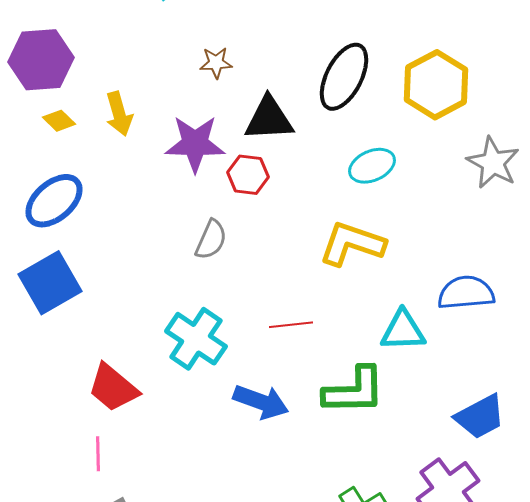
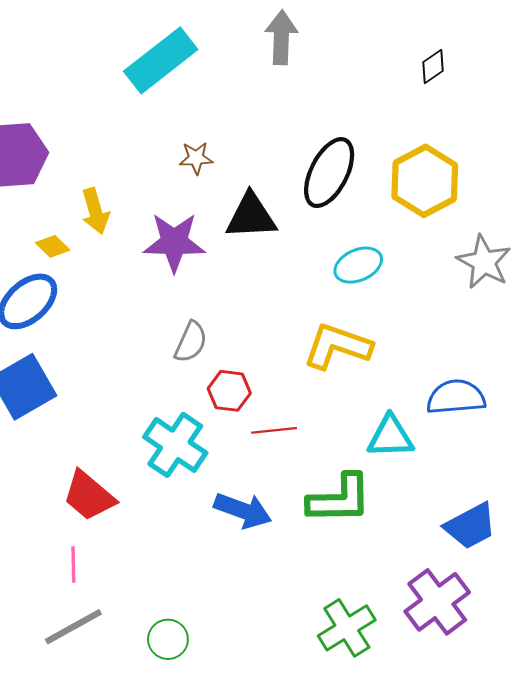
yellow diamond: (59, 121) -> (53, 246), moved
red hexagon: (248, 175) -> (229, 391), moved

